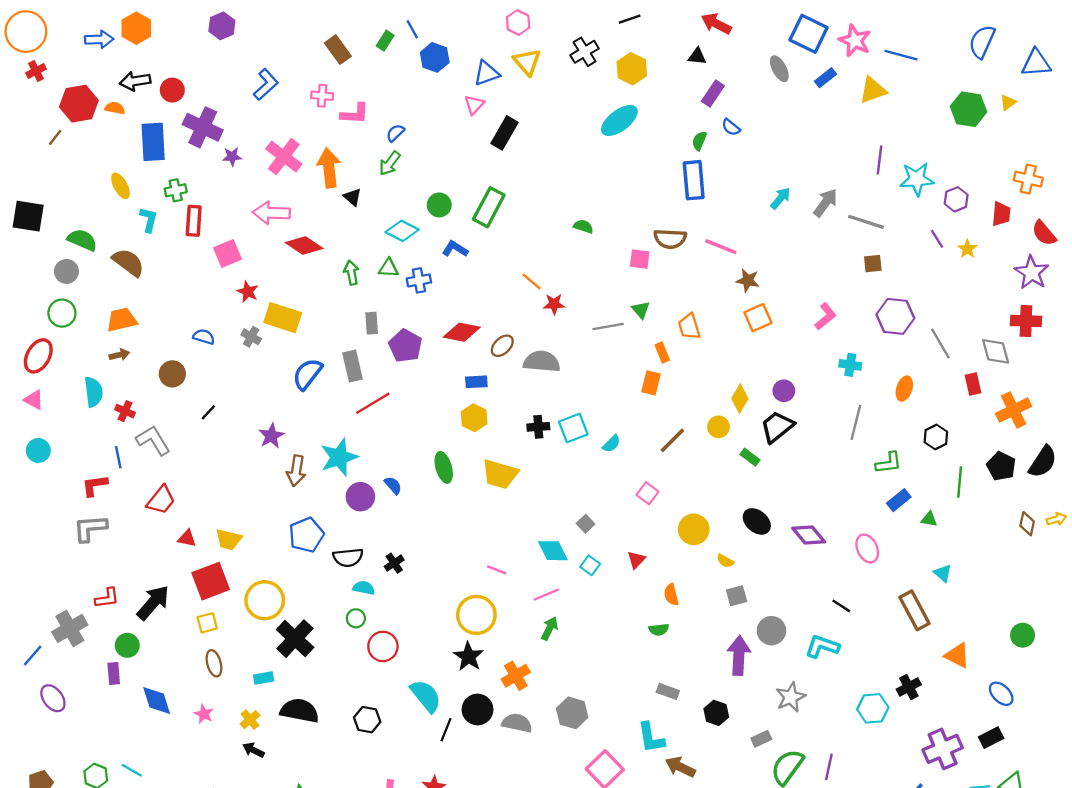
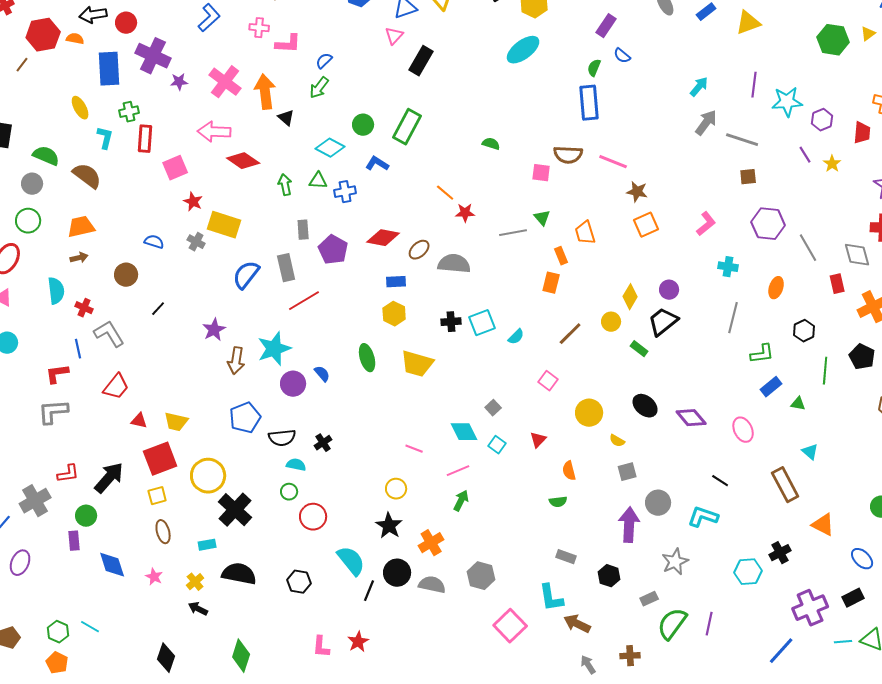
cyan arrow: (780, 198) -> (699, 87), moved
yellow circle: (476, 615) -> (396, 489), size x0.6
purple ellipse: (53, 698) -> (20, 563), turned 60

